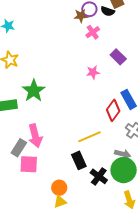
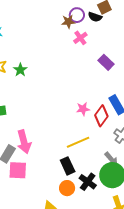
pink star: (93, 72) -> (83, 109), moved
green star: (34, 91) -> (20, 70), moved, size x0.6
gray arrow: (123, 154) -> (111, 159), turned 35
orange circle: (59, 188) -> (67, 188), moved

